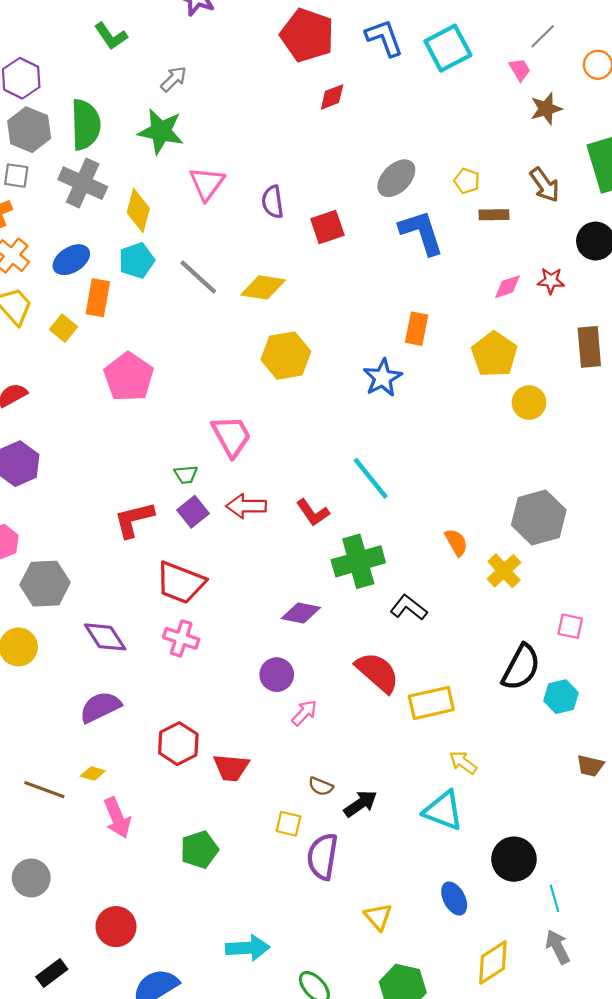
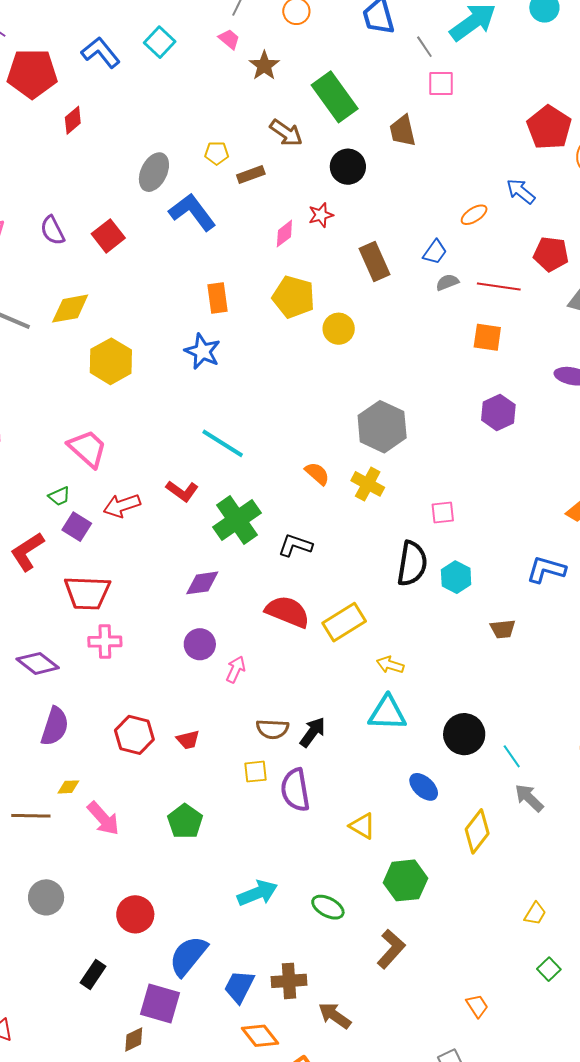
cyan square: (448, 48) -> (160, 42), size x0.7
purple semicircle: (100, 707) -> (55, 726), turned 153
red trapezoid: (231, 768) -> (188, 740), size x0.7
brown semicircle: (321, 786) -> (272, 729), size x1.4

